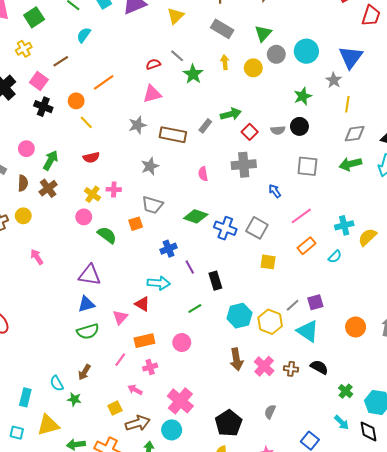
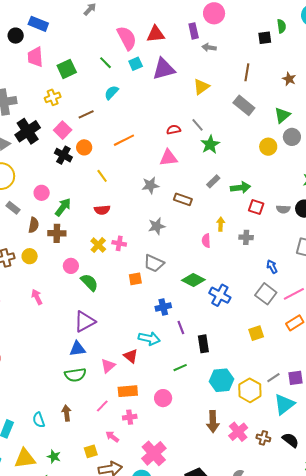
yellow arrow: (225, 62) -> (221, 224), moved
orange circle: (76, 101) -> (84, 147), moved
gray rectangle: (205, 126) -> (213, 181), moved
red square: (250, 132) -> (256, 207), turned -35
brown rectangle: (173, 135) -> (183, 199), size x0.7
gray cross: (244, 165) -> (246, 237), size x0.6
brown cross: (48, 188) -> (57, 233), turned 30
pink circle: (84, 217) -> (71, 266), moved
gray square: (257, 228) -> (266, 294), moved
green semicircle: (107, 235) -> (89, 282), moved
yellow square: (268, 262) -> (256, 333), turned -35
purple triangle: (90, 275) -> (85, 321), turned -45
cyan triangle: (308, 331) -> (284, 404), turned 40
brown arrow: (84, 372) -> (66, 413), turned 133
green star: (74, 399) -> (54, 457), moved

